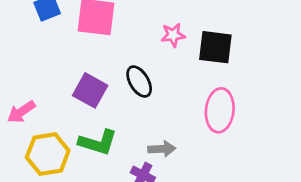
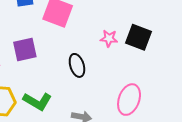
black square: (215, 47) -> (139, 37), moved
purple square: (90, 90) -> (25, 49), moved, turned 35

